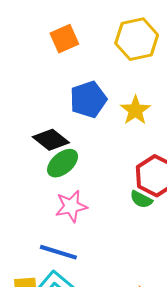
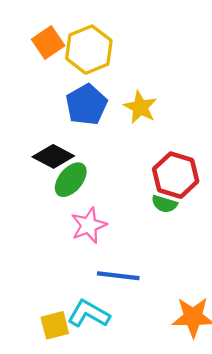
yellow hexagon: (137, 39) -> (89, 50), moved
blue line: (58, 252) -> (118, 276), moved

